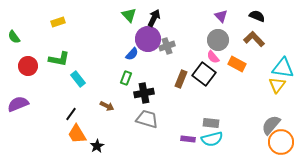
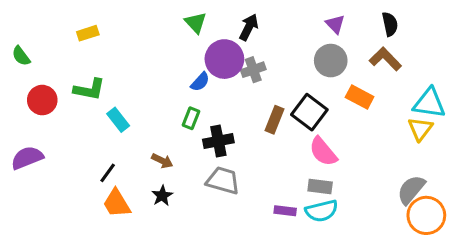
black semicircle: (257, 16) -> (390, 24), turned 56
black arrow: (154, 18) -> (249, 27), moved
pink semicircle: (213, 57) -> (323, 152), moved, size x1.5
black star: (97, 146) -> (162, 196), moved

